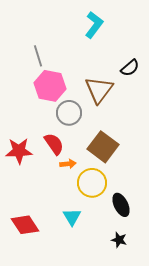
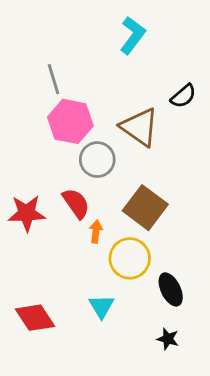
brown triangle: (99, 90) -> (140, 127), turned -32
orange arrow: (68, 164) -> (96, 232), turned -77

